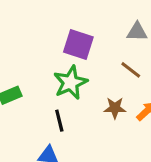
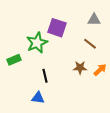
green star: (70, 83) -> (37, 43), moved

